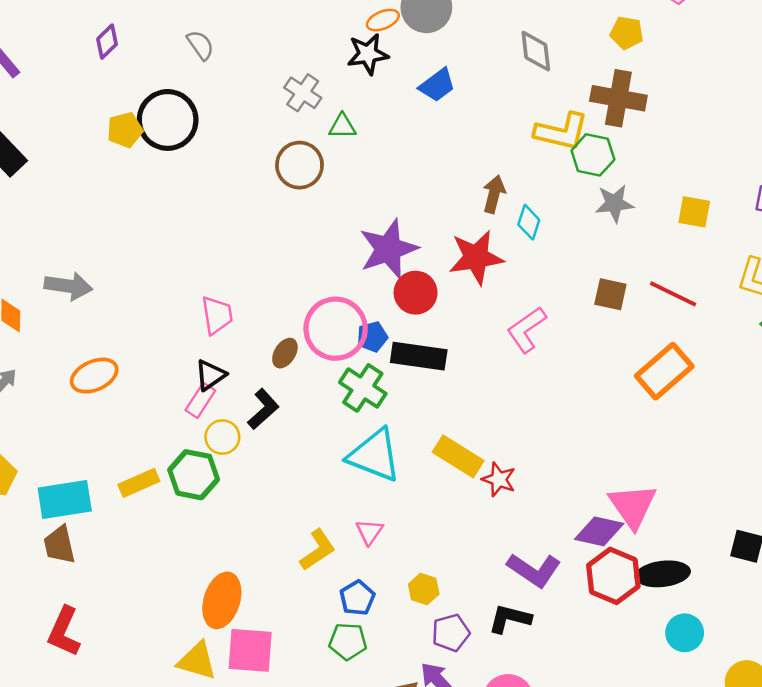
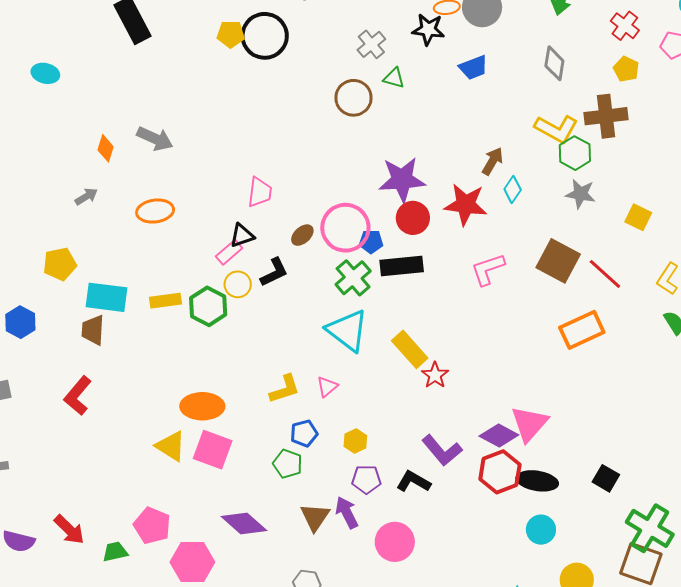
brown cross: (618, 98) -> (606, 116), turned -33
brown square: (610, 294) -> (558, 261), size x1.6
black rectangle: (419, 356) -> (402, 266), turned -30
orange ellipse: (222, 600) -> (202, 406), turned 57

